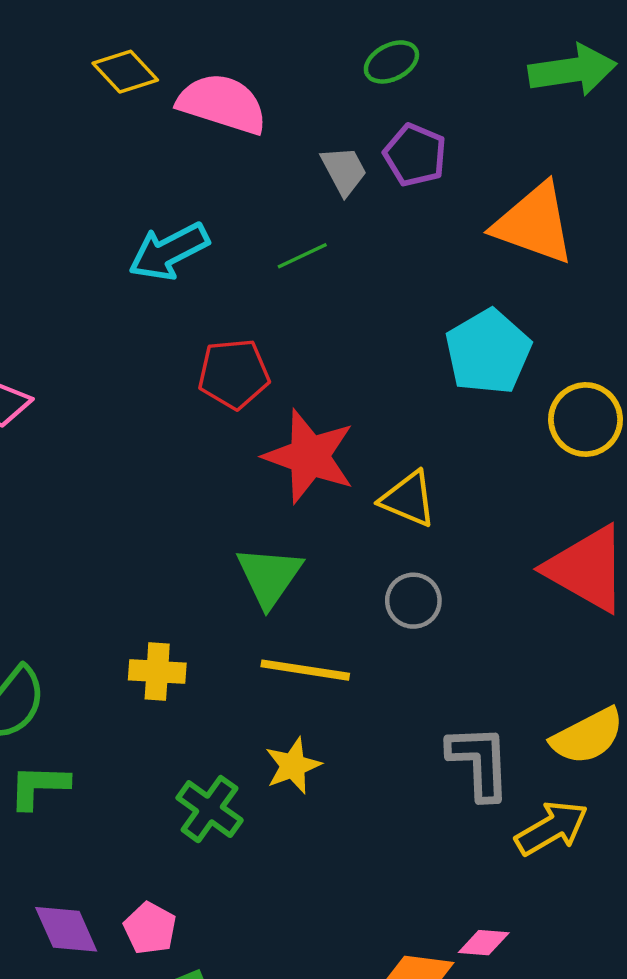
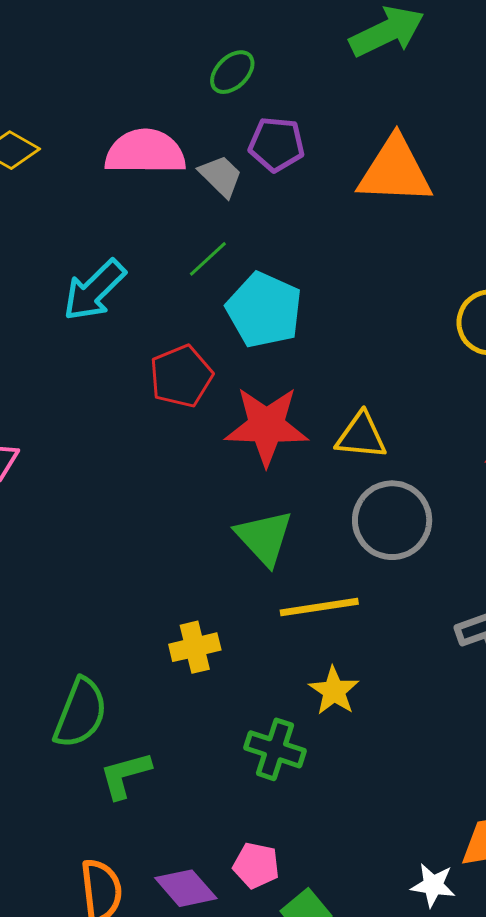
pink semicircle: (222, 104) -> (145, 152), moved
cyan pentagon: (488, 352) -> (264, 310), moved
gray circle: (413, 601) -> (392, 520), size x1.6

